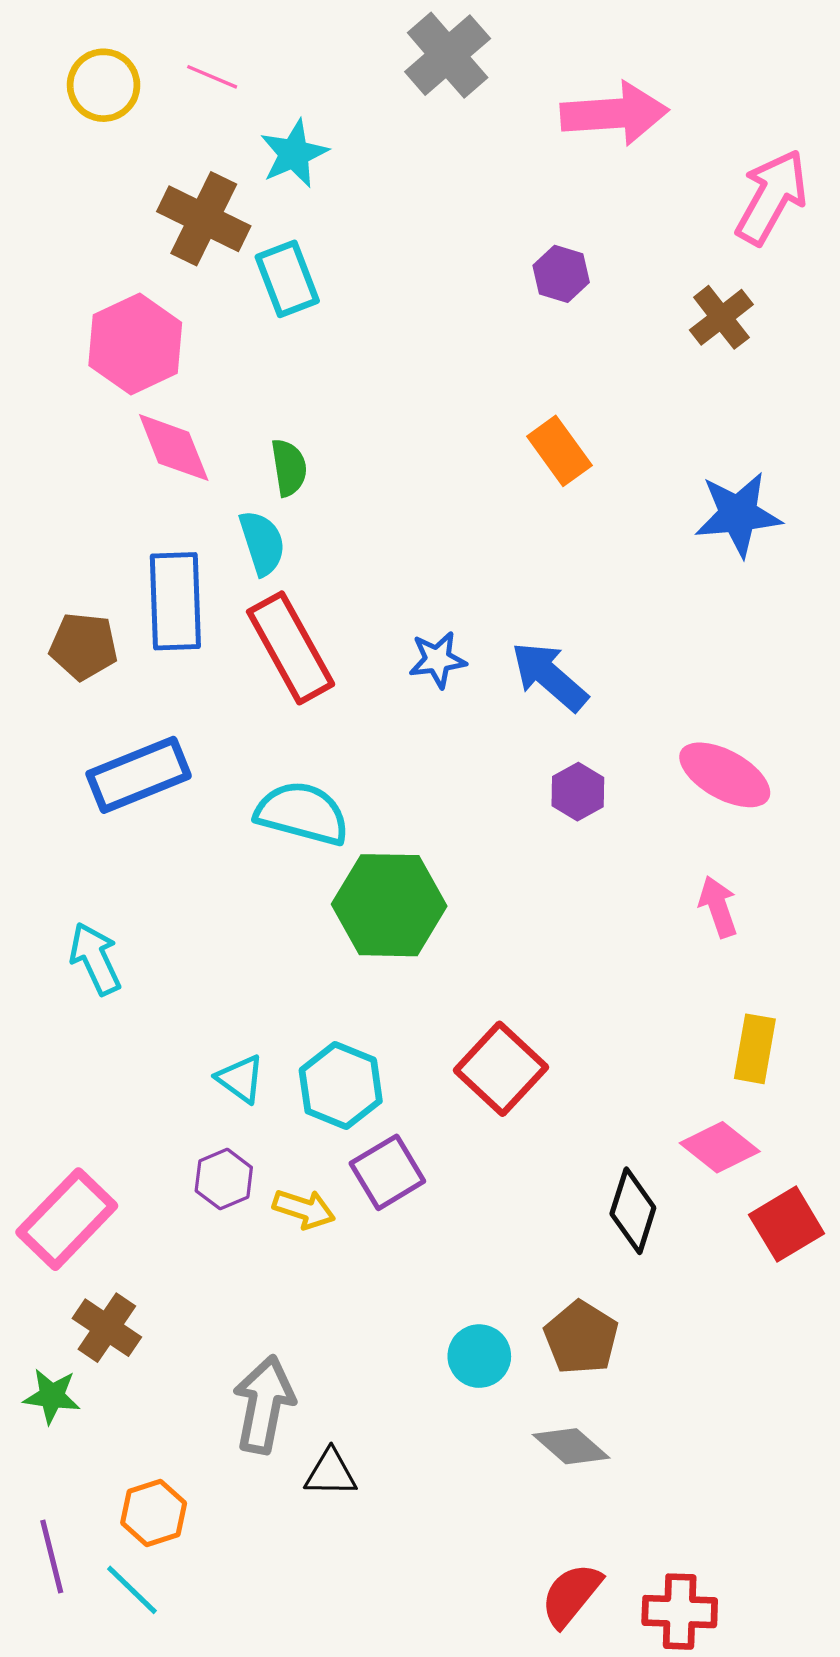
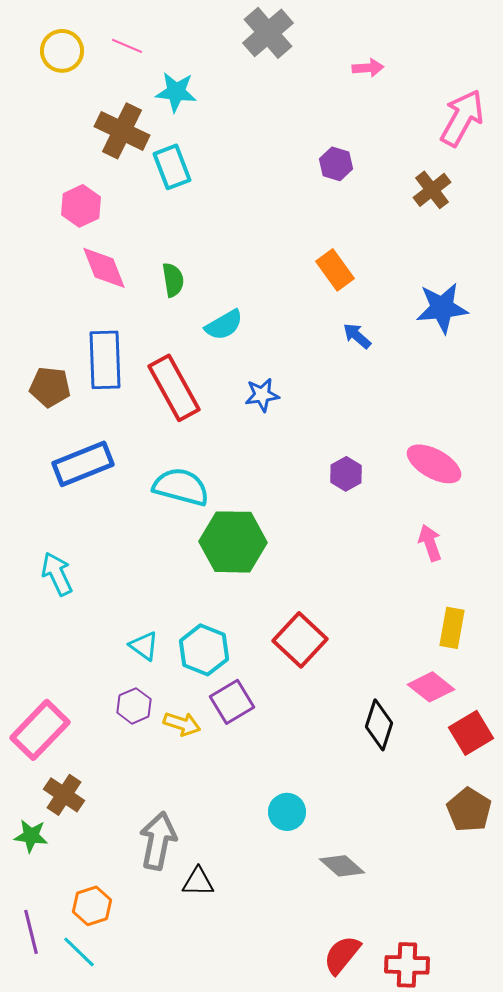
pink arrow: (615, 114) -> (368, 68), size x0.5
cyan star: (294, 154) -> (176, 92), turned 30
pink hexagon: (135, 344) -> (81, 206), size x0.7
cyan semicircle: (262, 543) -> (224, 325), moved, turned 78
blue arrow: (549, 676) -> (357, 336), moved, size x0.6
brown pentagon: (581, 1338) -> (469, 810), moved

